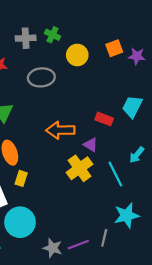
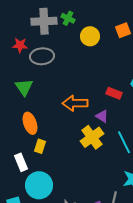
gray cross: (26, 38) -> (44, 21), size x1.4
gray ellipse: (41, 77) -> (42, 56), moved

